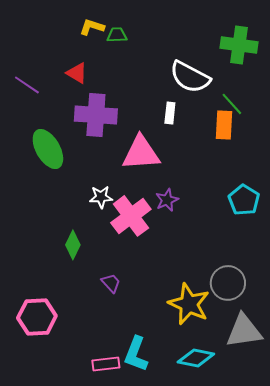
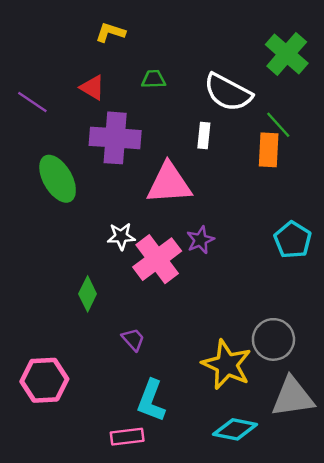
green trapezoid: (117, 35) -> (154, 79), moved
green cross: (239, 45) -> (287, 54), turned 33
cyan L-shape: (136, 354) -> (151, 401), moved

